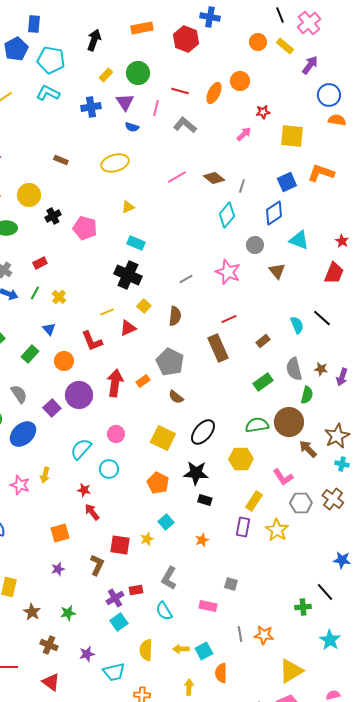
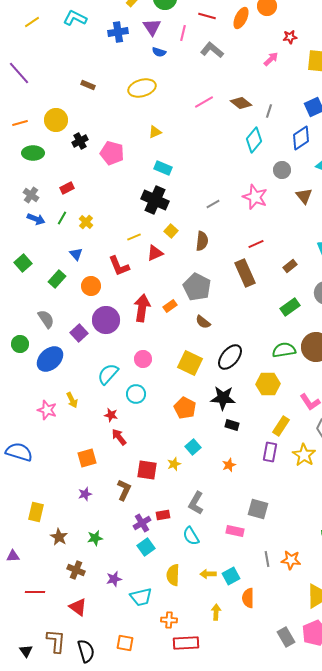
yellow arrow: (45, 475) -> (72, 400), turned -42
gray square: (231, 584) -> (258, 509), size x1.5

